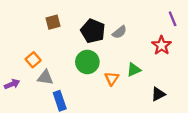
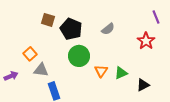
brown square: (53, 22) -> (48, 20), turned 32
black pentagon: (93, 31) -> (71, 29), moved
green triangle: (134, 70) -> (121, 73), moved

